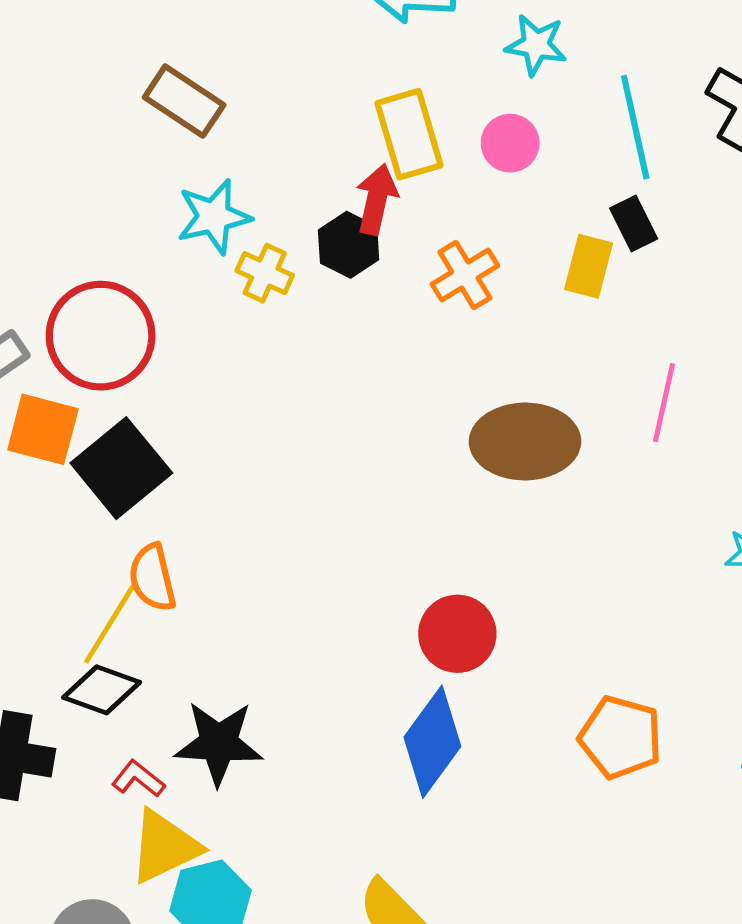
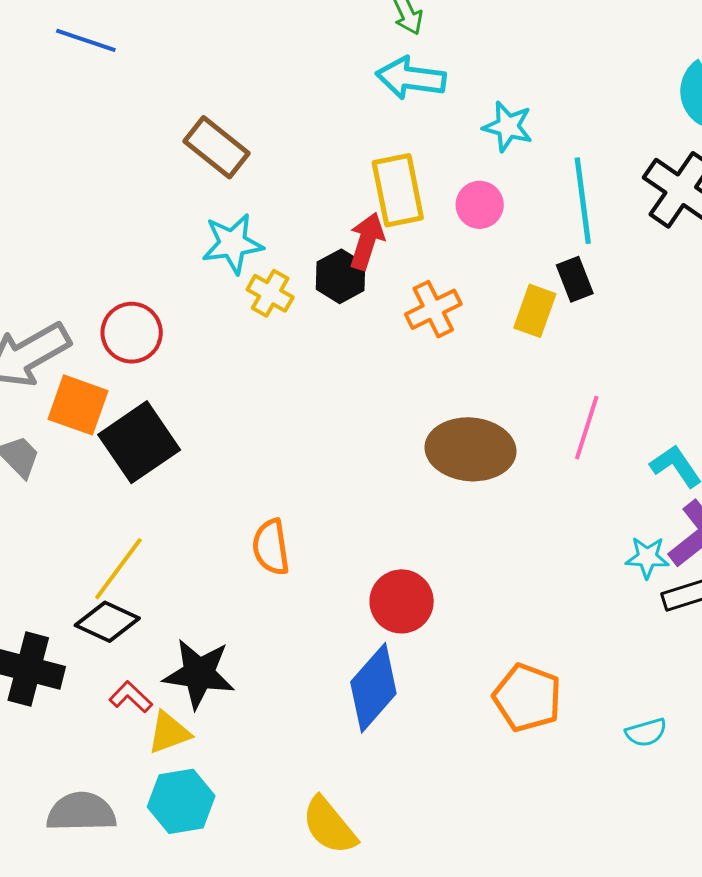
red circle: (101, 336) -> (132, 333), size x0.7
orange semicircle: (152, 578) -> (271, 547), moved
yellow triangle: (164, 847) -> (169, 733), moved, size x0.7

